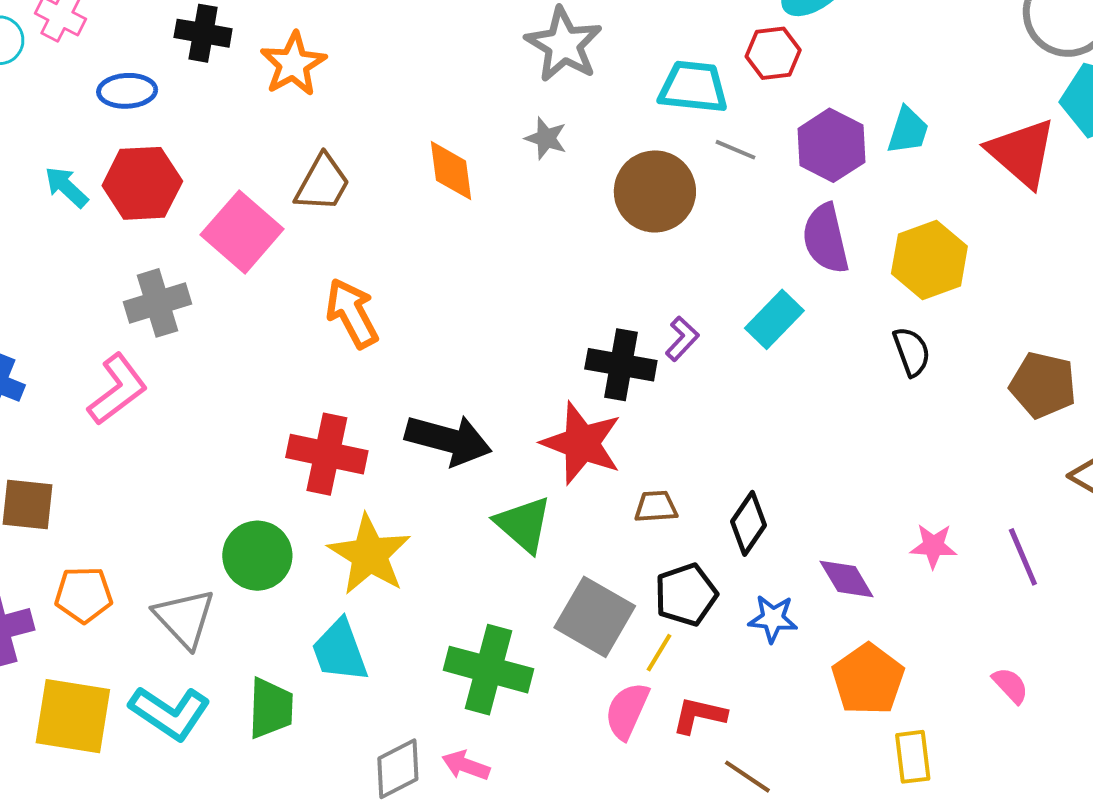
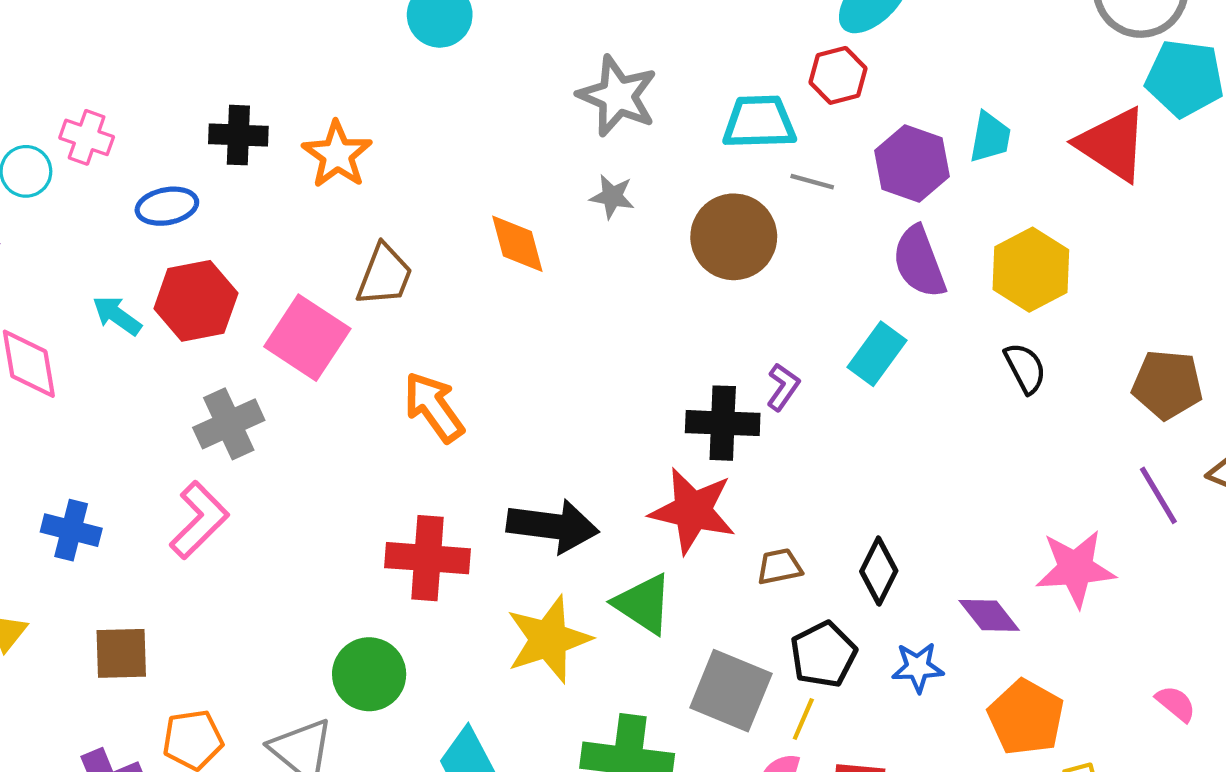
pink star: (933, 546) -> (1076, 569), size x1.6
yellow star: (369, 555) -> (549, 639), moved, turned 30
purple line: (1023, 557) -> (1158, 495), moved

